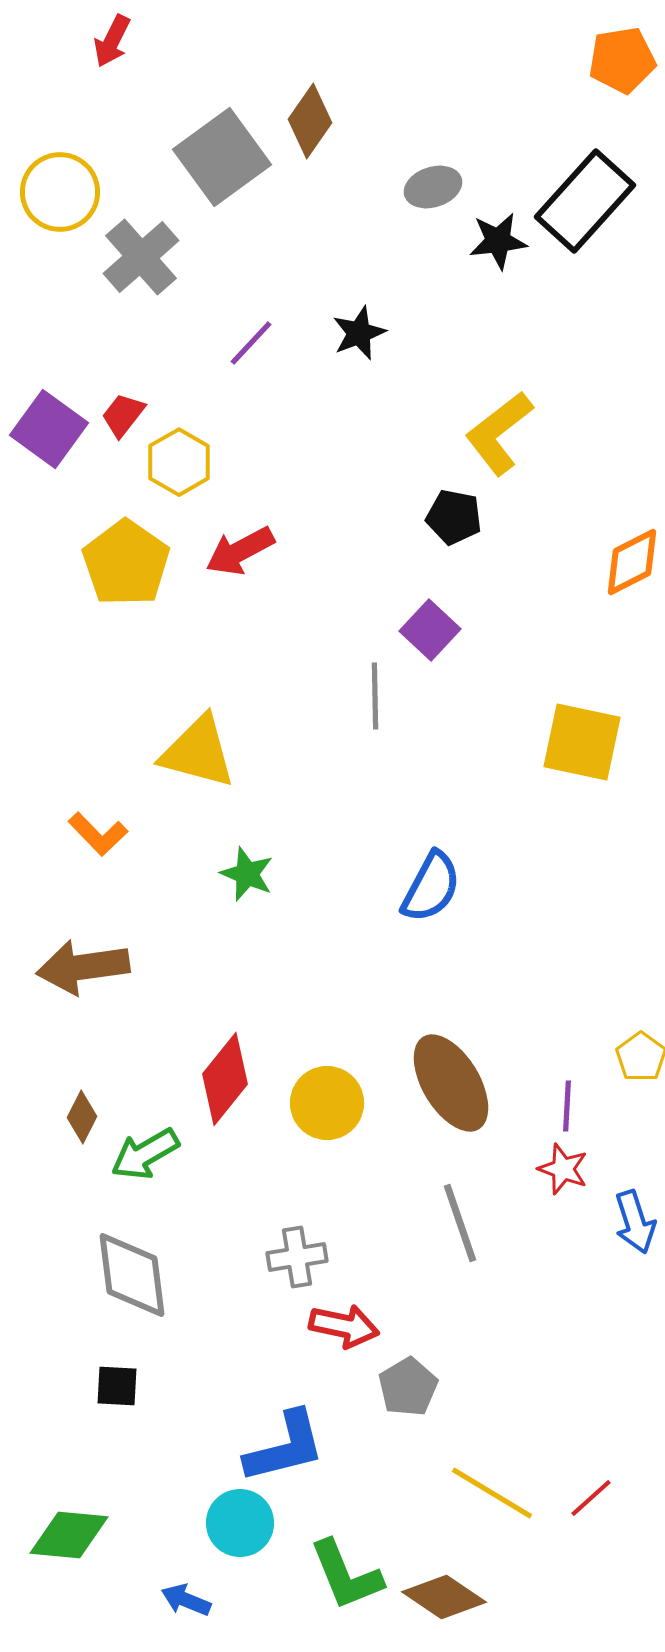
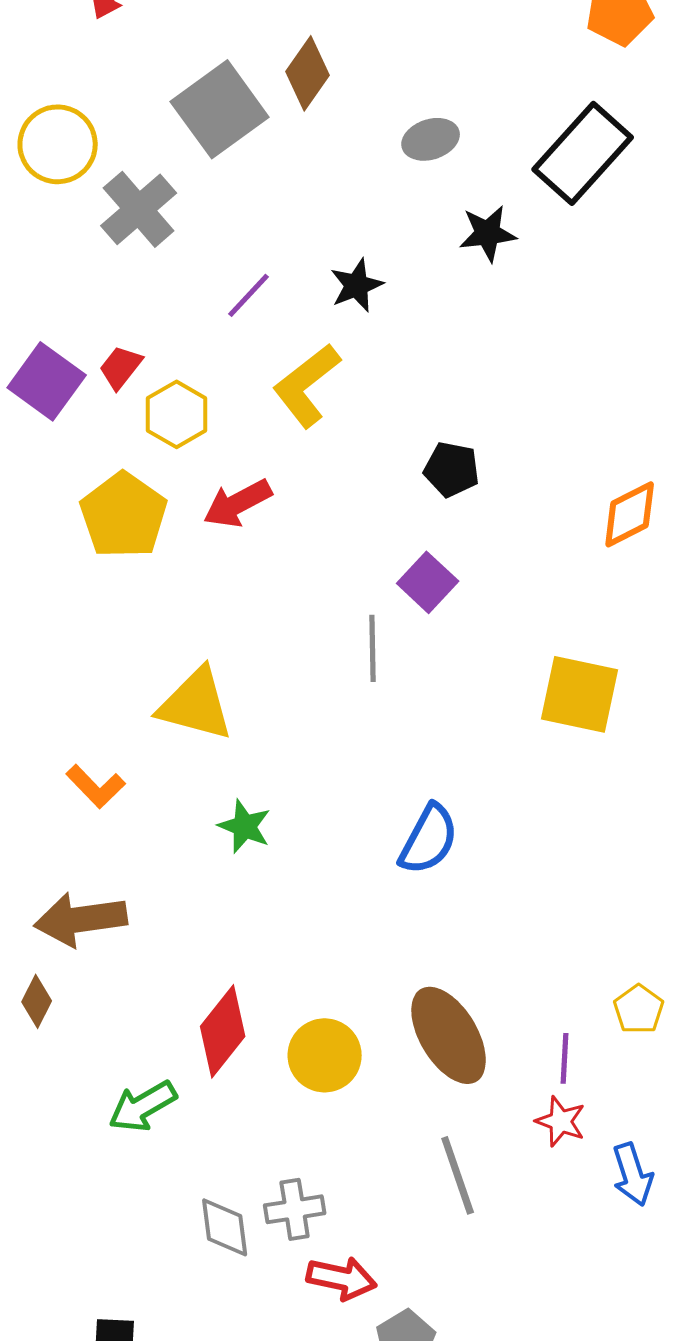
black star: (498, 241) -> (488, 233), moved
yellow L-shape: (499, 433) -> (307, 385), moved
brown diamond: (82, 1117) -> (37, 1001), moved
gray diamond: (132, 1275) -> (225, 1227), moved, size x0.7

